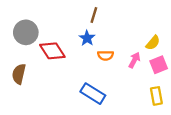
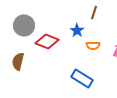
brown line: (94, 15) -> (94, 12), moved
red diamond: (52, 51) -> (47, 41), turned -35

